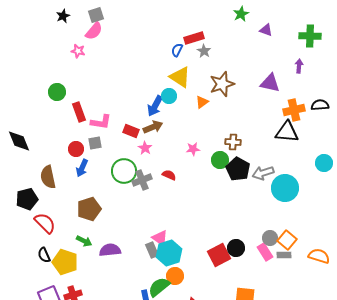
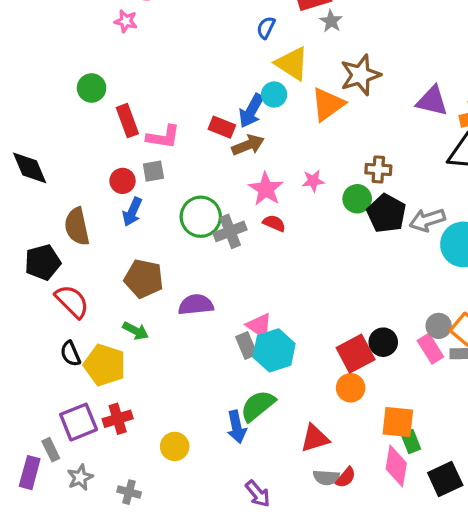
blue semicircle: (177, 50) -> (266, 28), moved
purple triangle: (270, 83) -> (432, 101), moved
orange triangle: (202, 102) -> (328, 104), size x1.6
red rectangle: (131, 131) -> (222, 127), moved
pink star: (145, 148) -> (266, 189), moved, size x1.5
brown pentagon: (89, 209) -> (144, 279), turned 30
purple semicircle: (110, 250) -> (196, 305), moved
orange circle: (175, 276) -> (351, 388), moved

